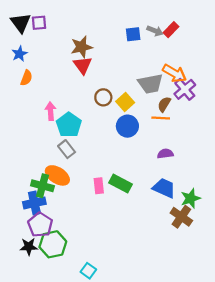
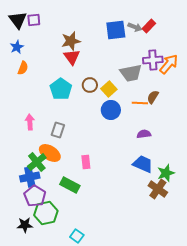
blue square: (133, 34) -> (116, 30), size x1.5
orange arrow: (174, 73) -> (169, 64), moved, turned -80
purple cross: (185, 89) -> (153, 60), moved, turned 36
brown semicircle: (164, 104) -> (153, 97), moved
pink arrow: (51, 111) -> (30, 122), moved
cyan pentagon: (69, 125) -> (61, 89), moved
gray rectangle: (67, 149) -> (58, 130), turned 56
green rectangle: (121, 183) -> (70, 185), moved
green cross: (42, 186) -> (37, 162), turned 36
black star: (29, 247) -> (25, 225), moved

